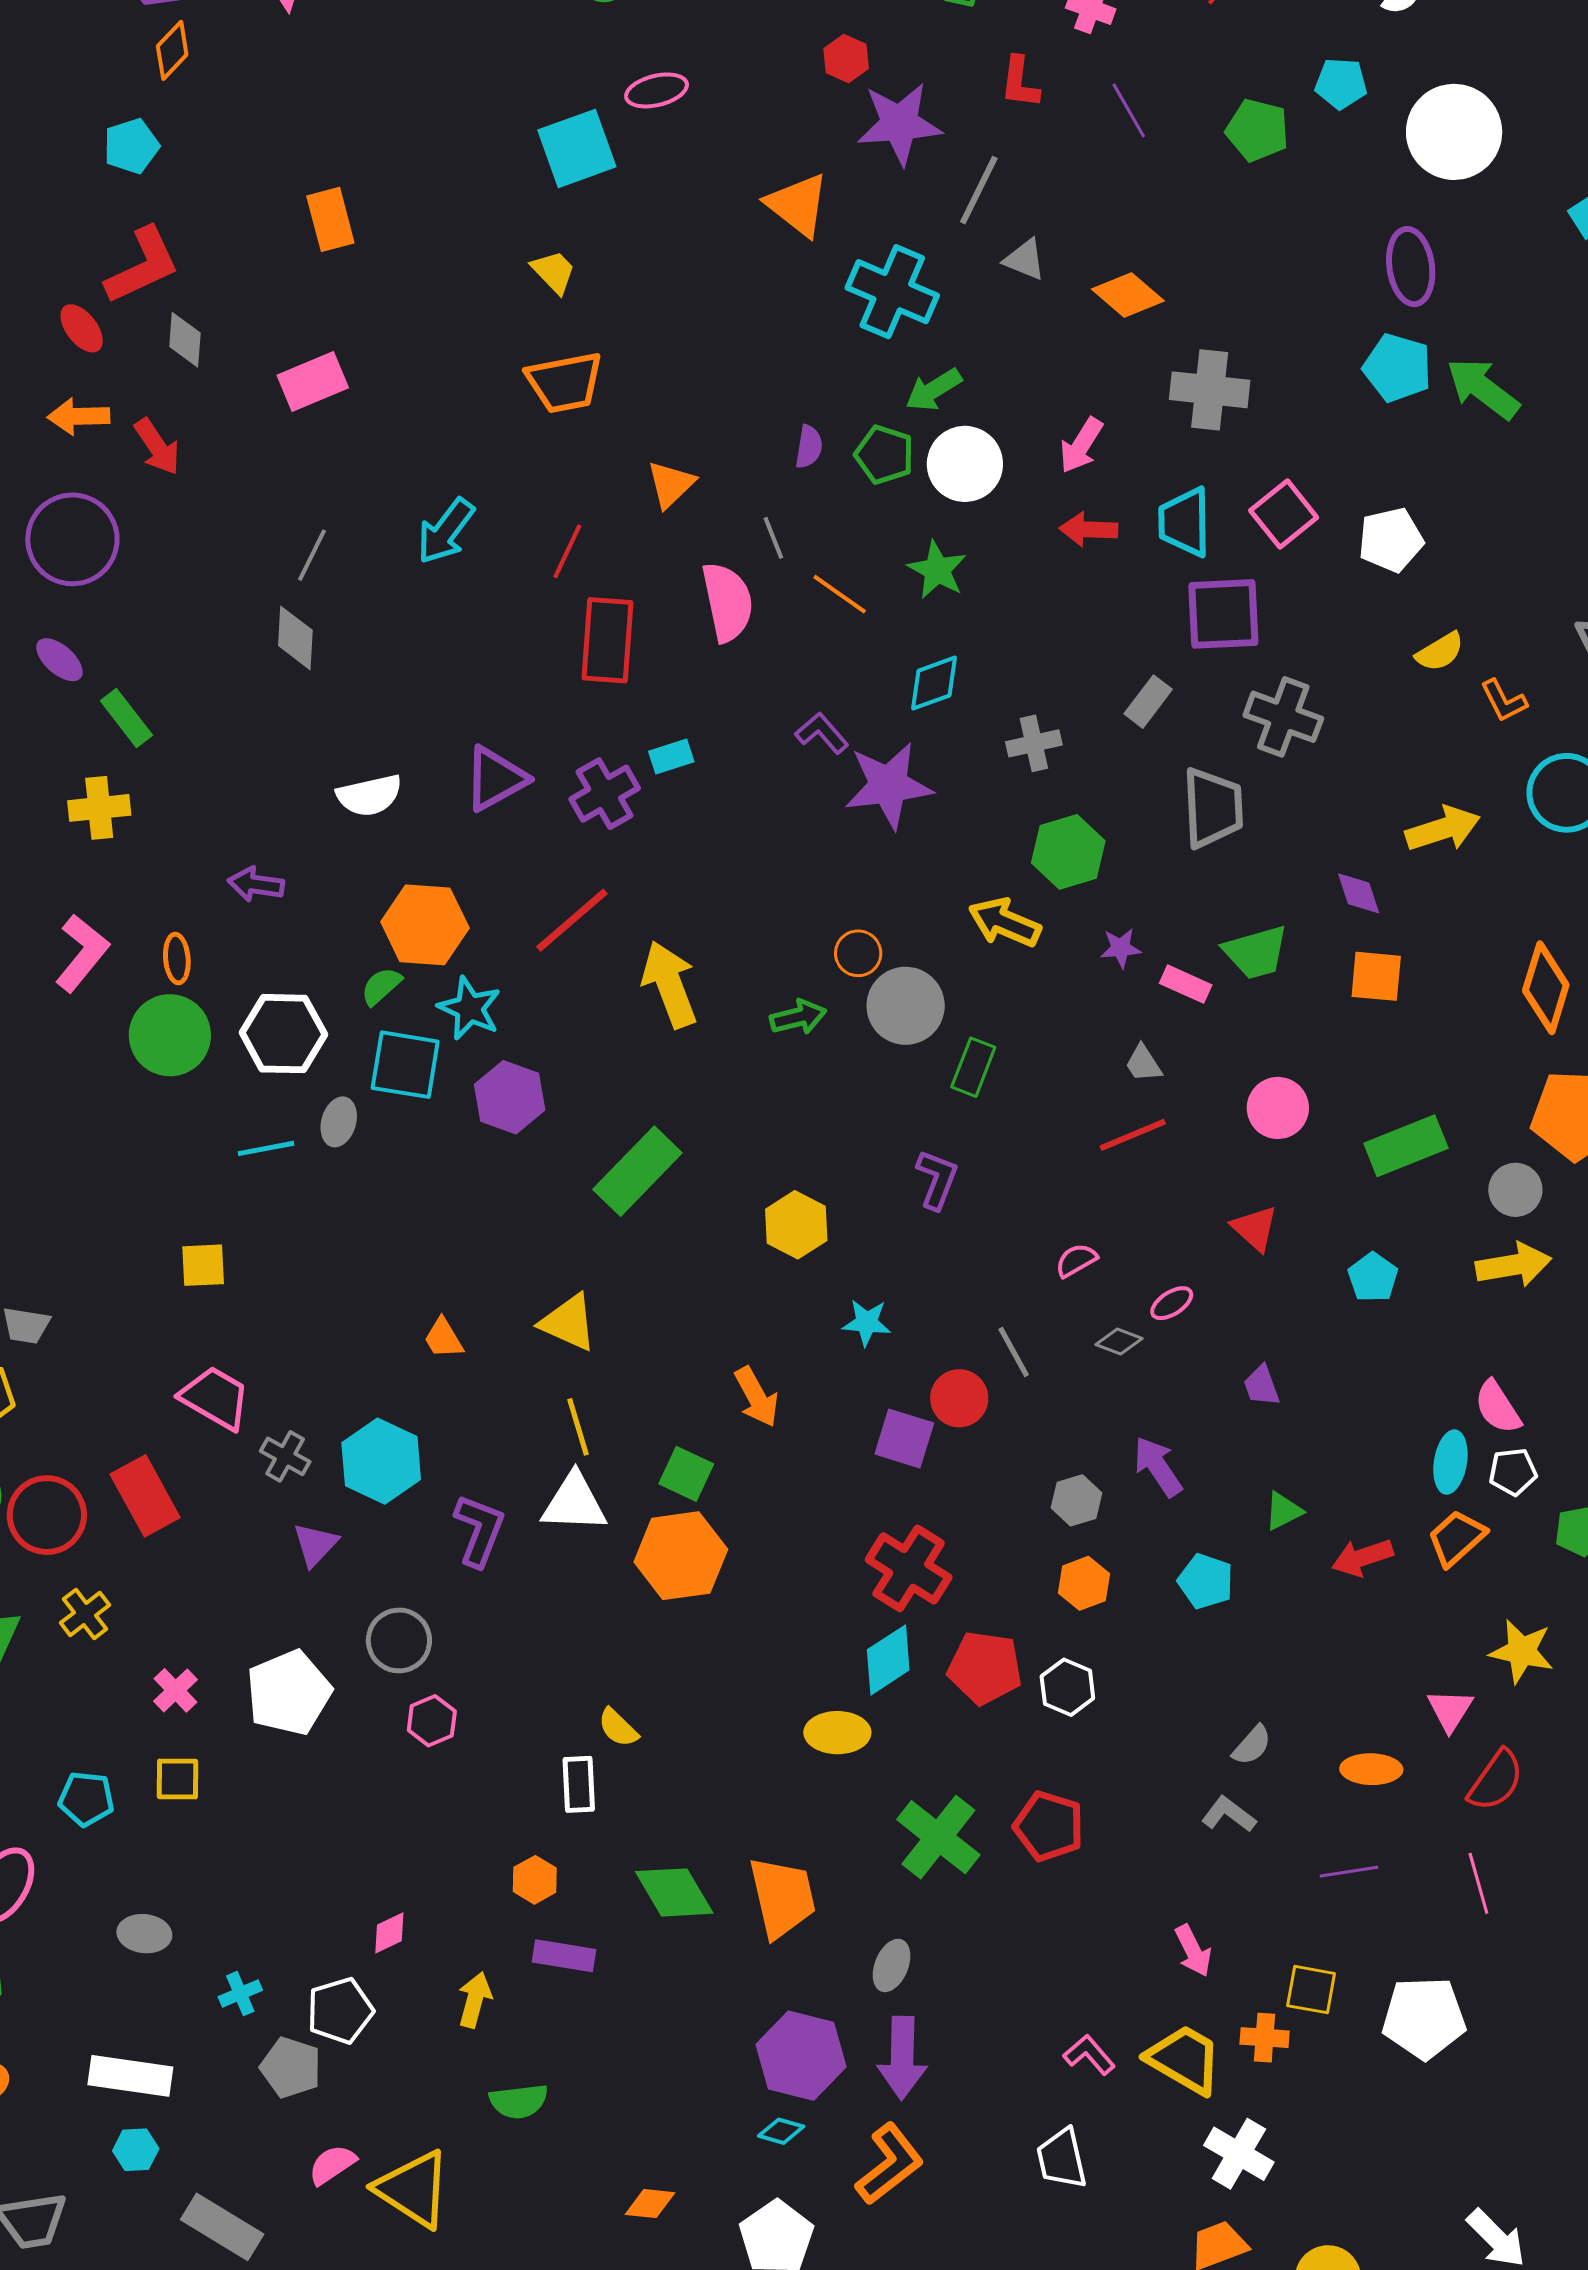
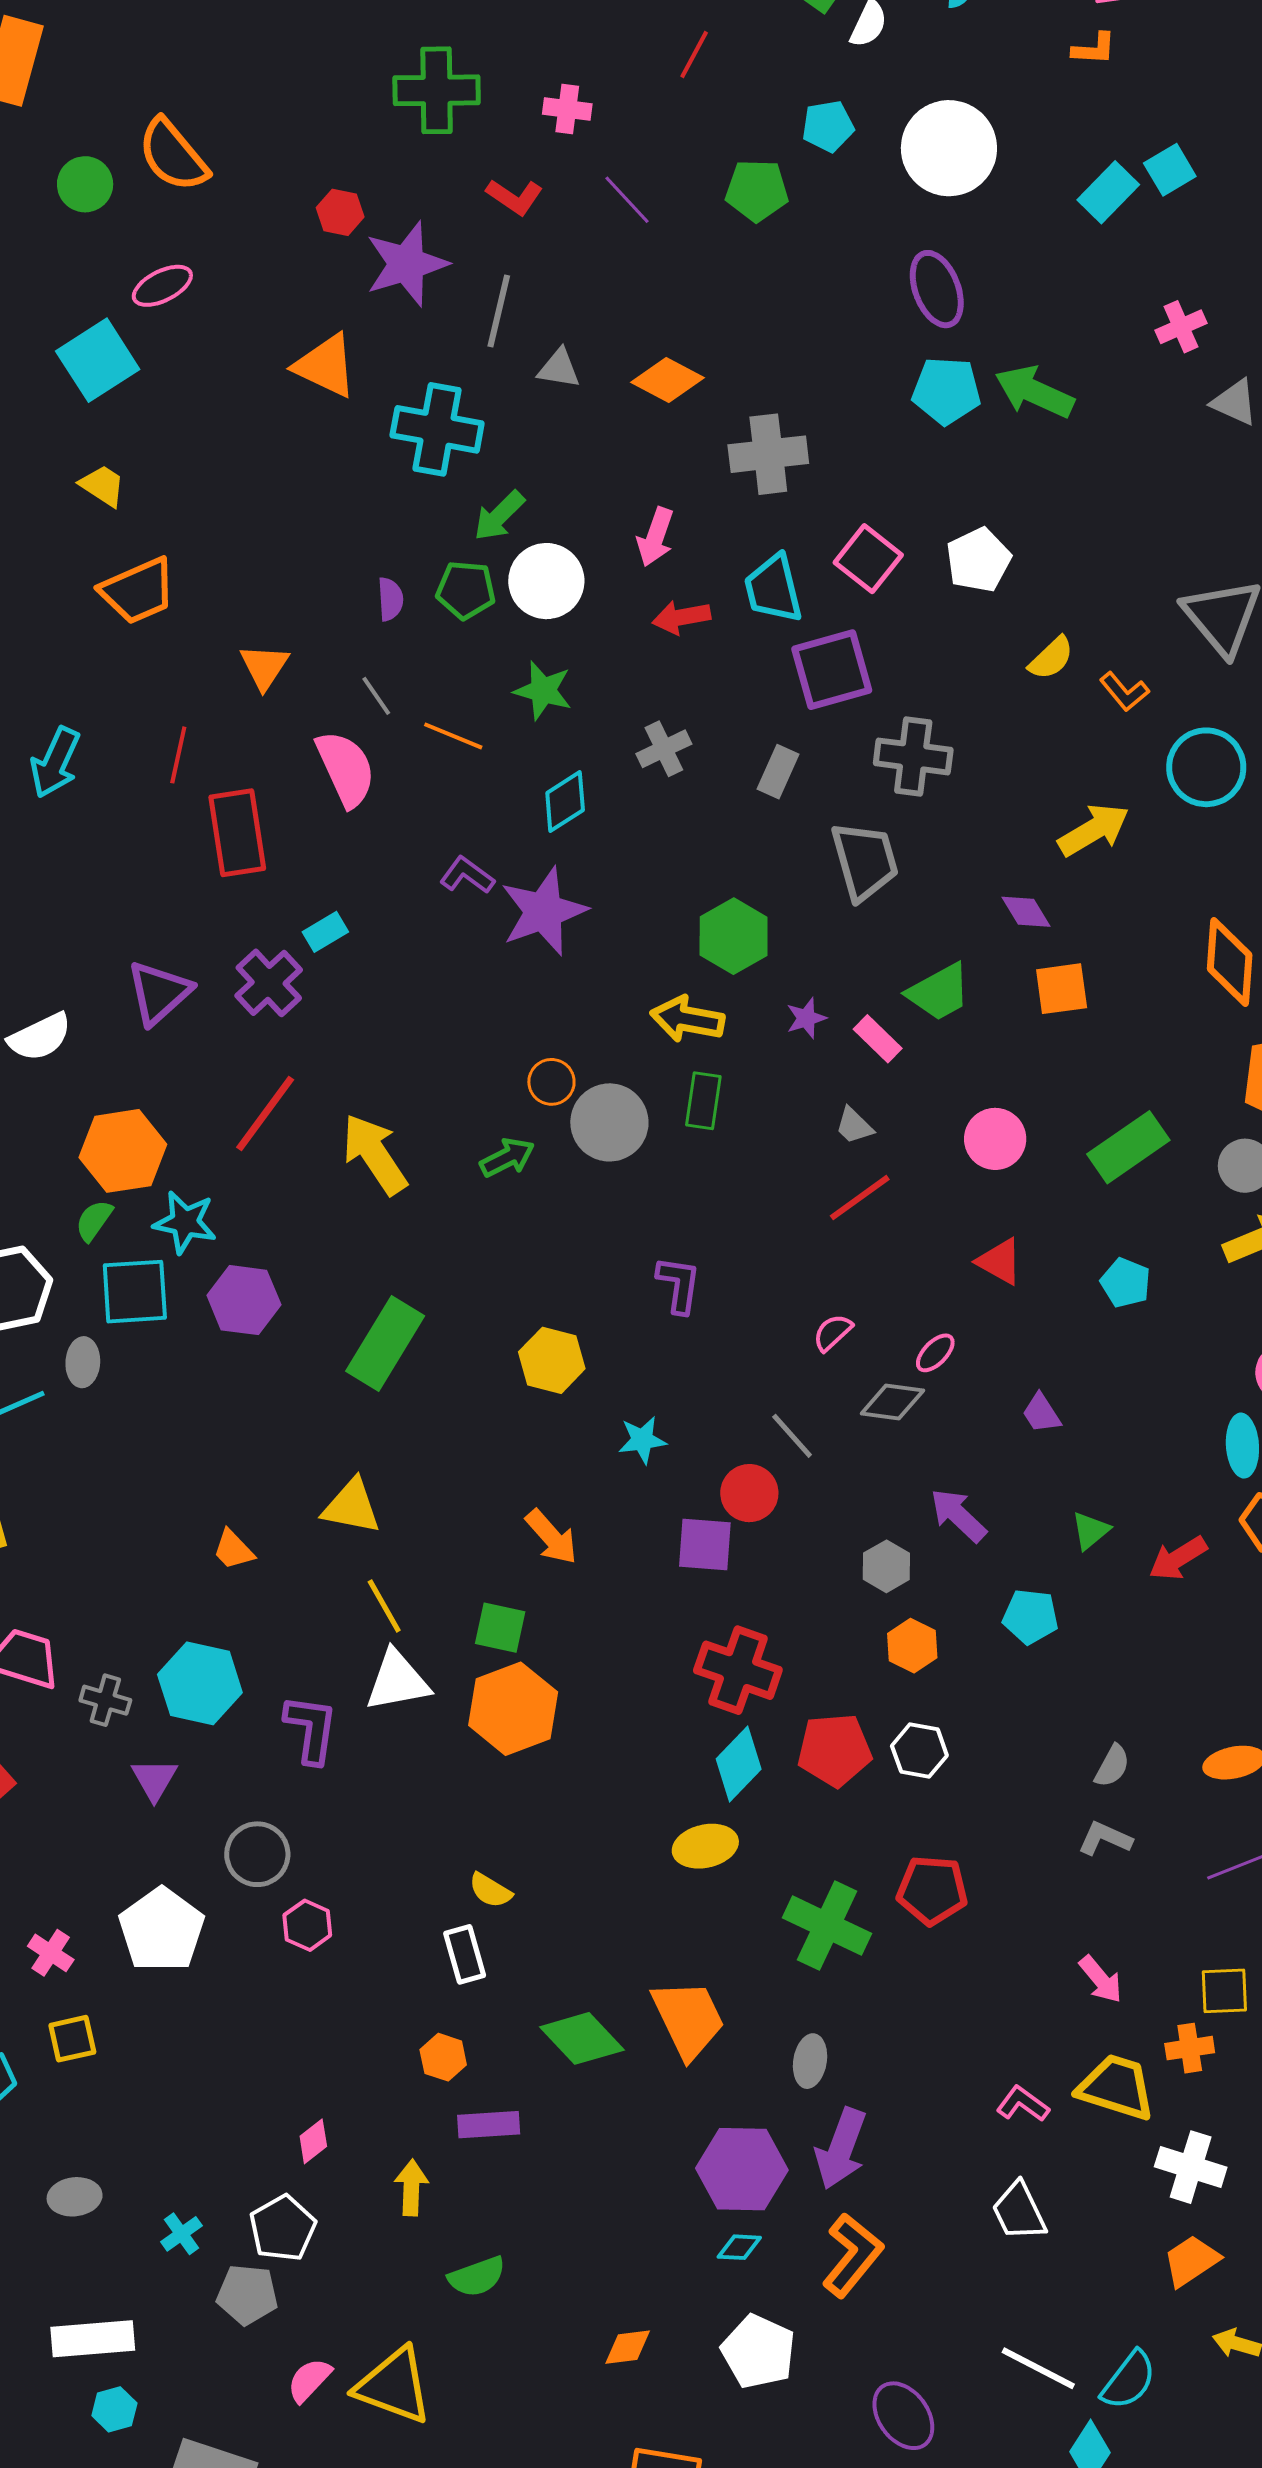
red L-shape: (1020, 82) -> (515, 197), turned -50
gray cross: (1034, 743) -> (664, 749), moved
pink rectangle: (1186, 984) -> (878, 1039), turned 33
green rectangle: (973, 1067) -> (703, 1101), moved
gray diamond: (1119, 1342) -> (892, 1402), size x1.4
purple arrow: (902, 2058) -> (841, 2149), turned 32

